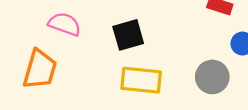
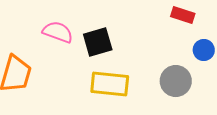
pink semicircle: (65, 24) -> (58, 32), moved

